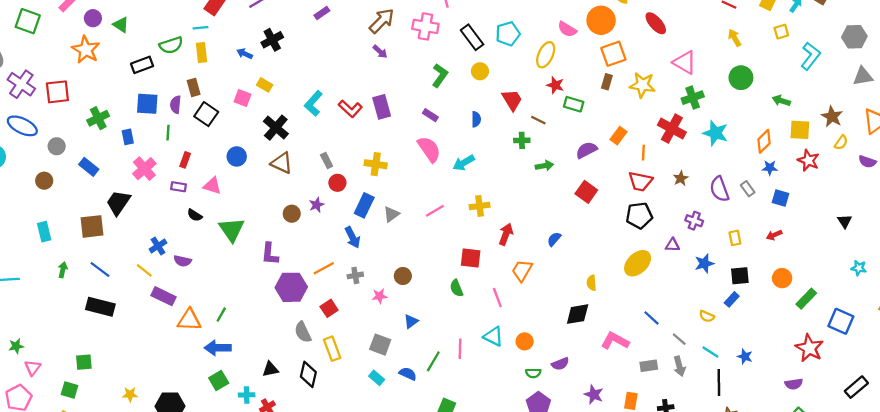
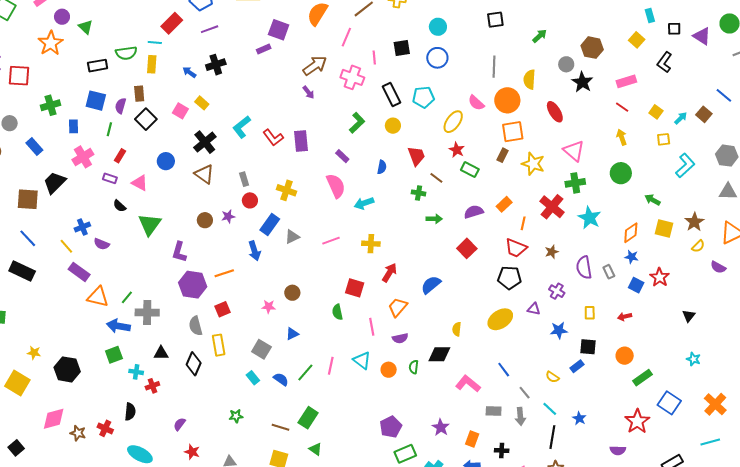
red star: (808, 160) -> (660, 277), moved
blue semicircle: (554, 239) -> (431, 285), size x1.5
gray cross: (355, 275) -> (147, 312), moved, size x1.6
purple semicircle: (560, 364) -> (400, 338), moved
green semicircle: (533, 373) -> (414, 367), moved, turned 88

